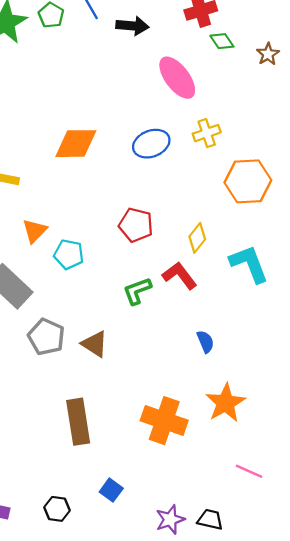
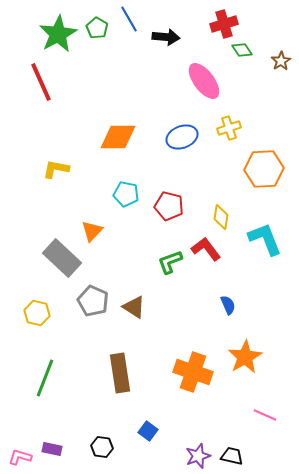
orange triangle: (35, 231) -> (92, 231), moved
yellow diamond: (197, 238) -> (221, 217), turned -30
cyan pentagon: (69, 254) -> (126, 194), moved

